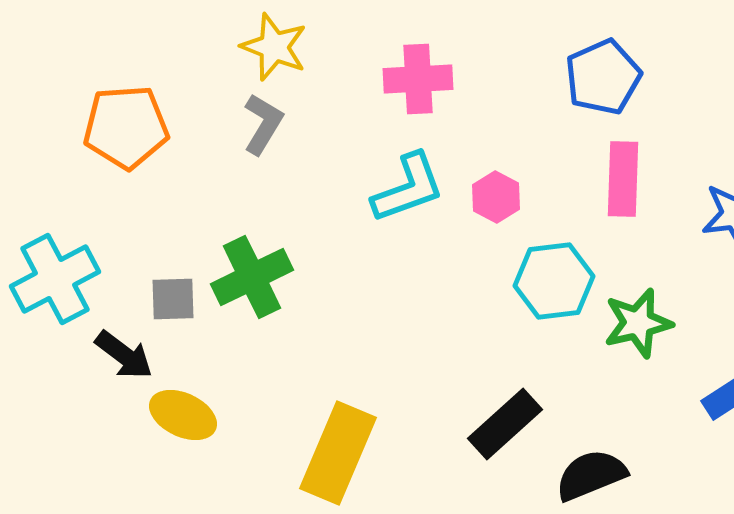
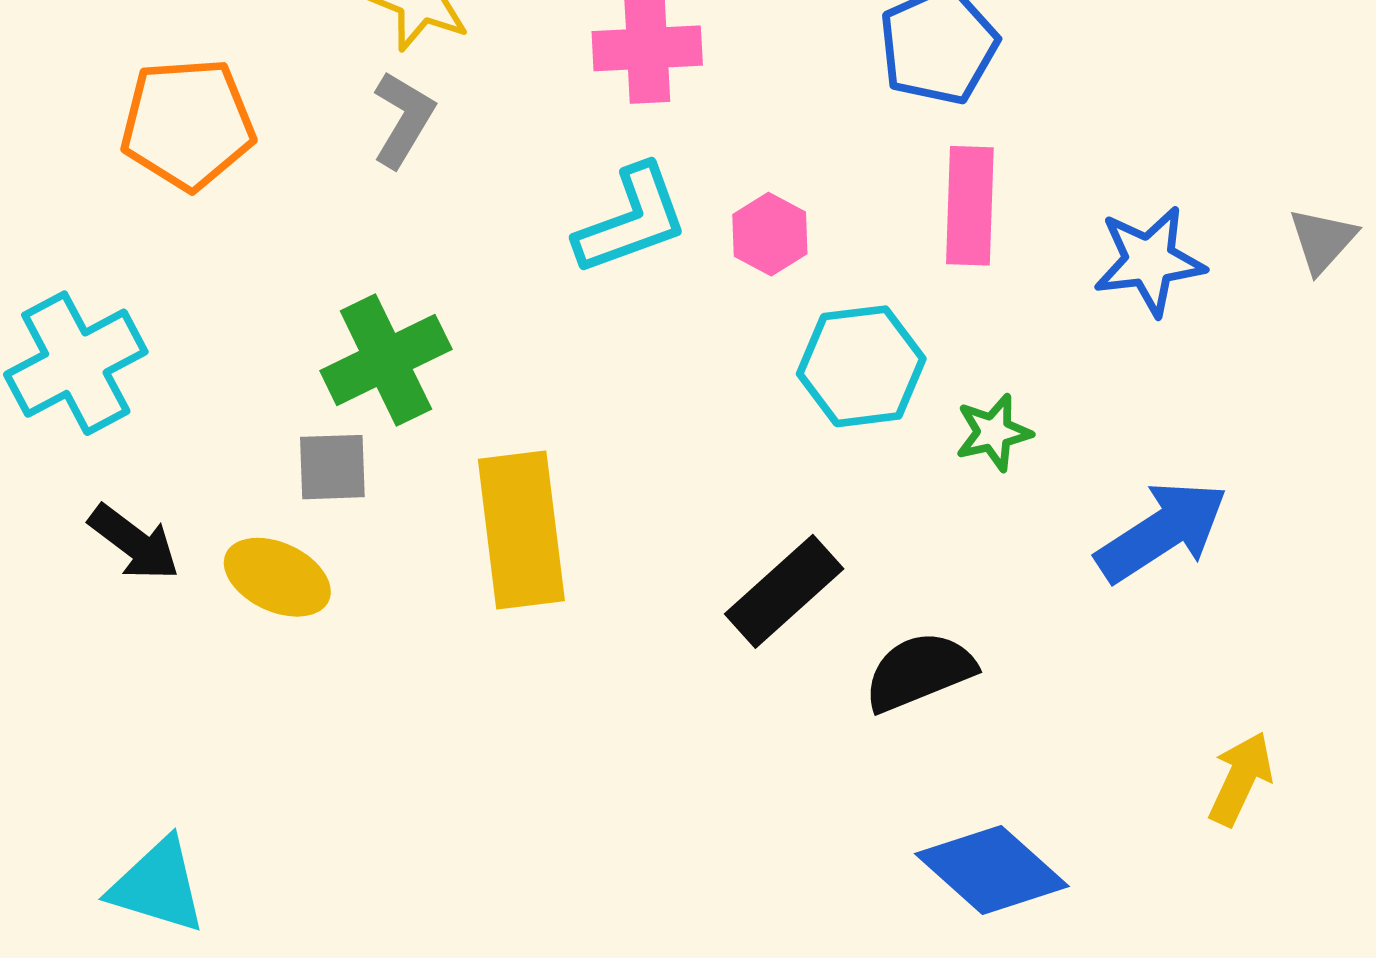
gray square: (173, 299) -> (332, 467), moved
green star: (638, 323) -> (993, 432), size x0.7
black arrow: (124, 355) -> (134, 543), moved
yellow rectangle: (338, 453) -> (521, 530), moved, turned -30

